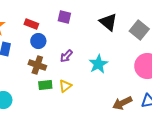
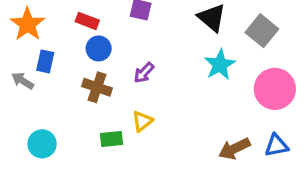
cyan star: (98, 64) -> (220, 65), moved
green rectangle: (45, 85) -> (112, 139), moved

